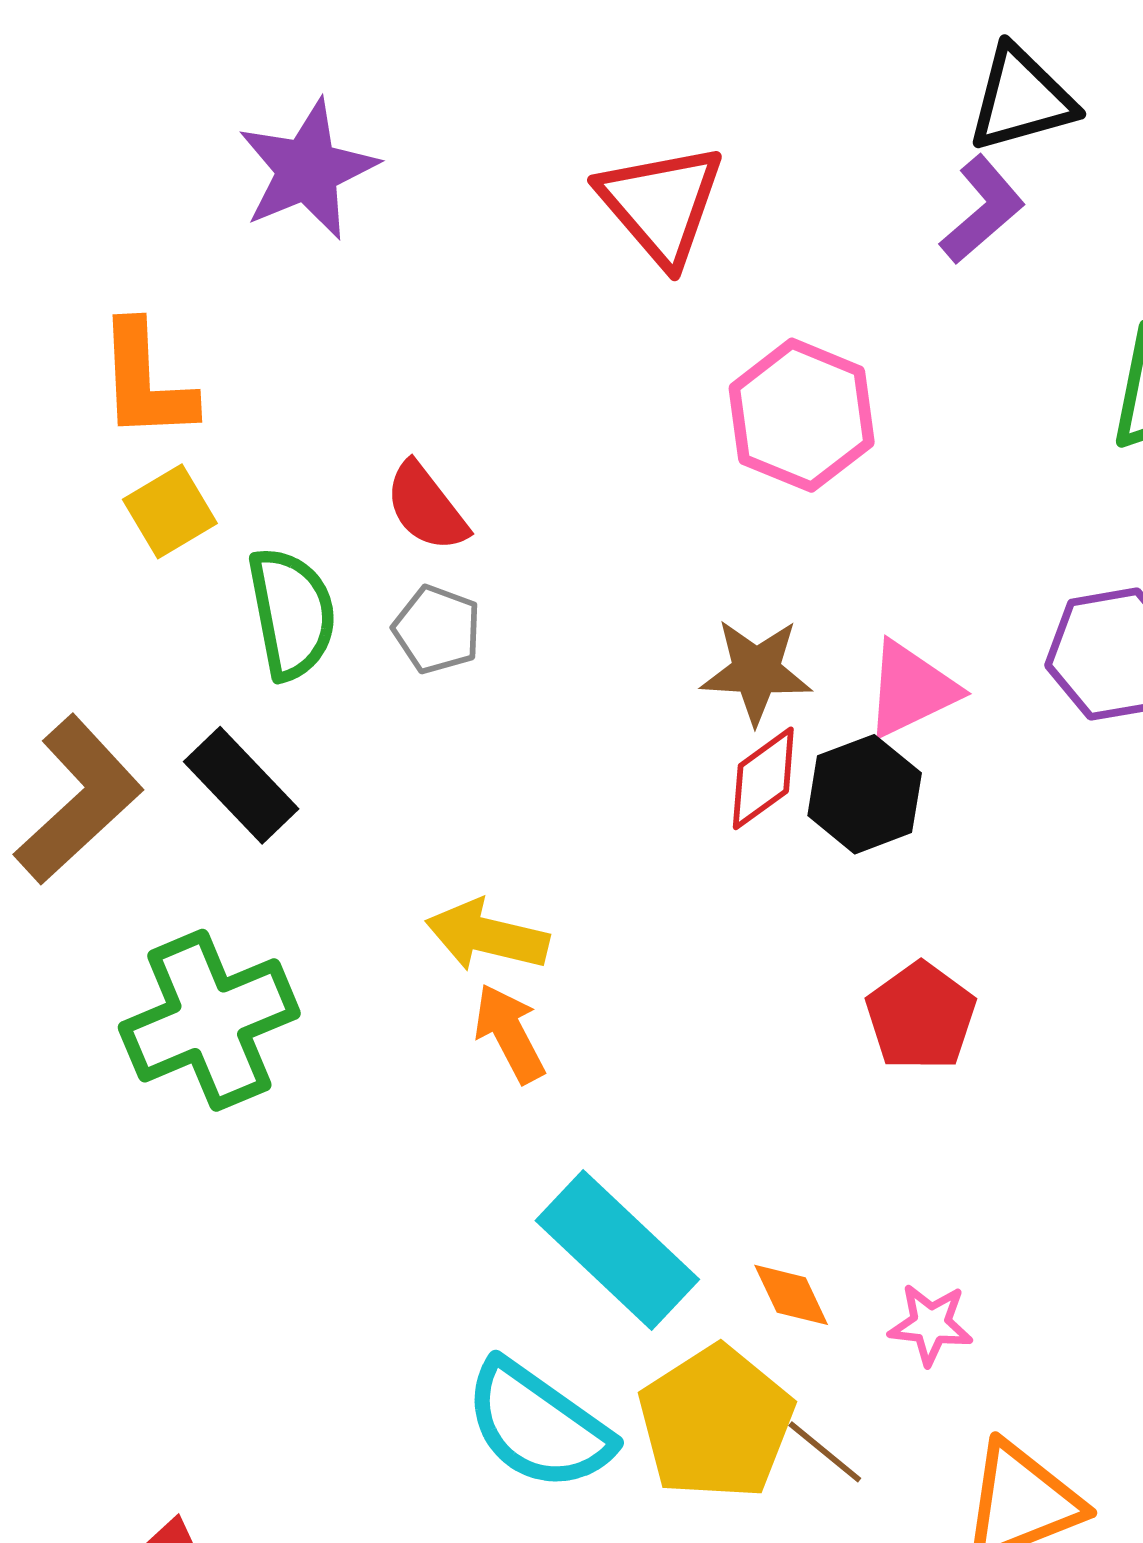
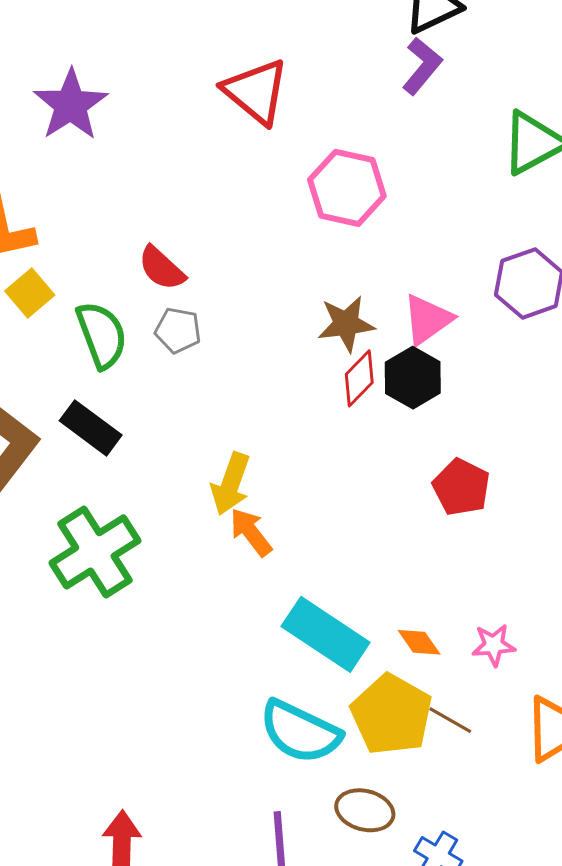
yellow arrow: (487, 936) -> (231, 484), turned -74

